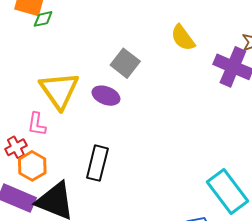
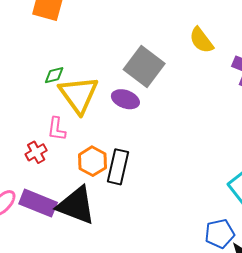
green diamond: (43, 19) -> (54, 75), moved
gray square: (125, 63) -> (144, 67), size x1.4
orange hexagon: (32, 166) -> (92, 161), moved

